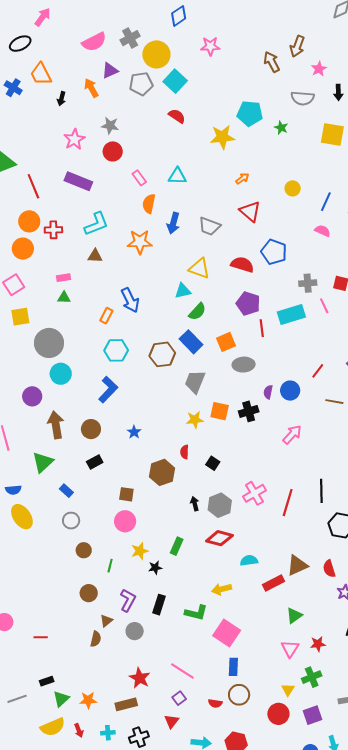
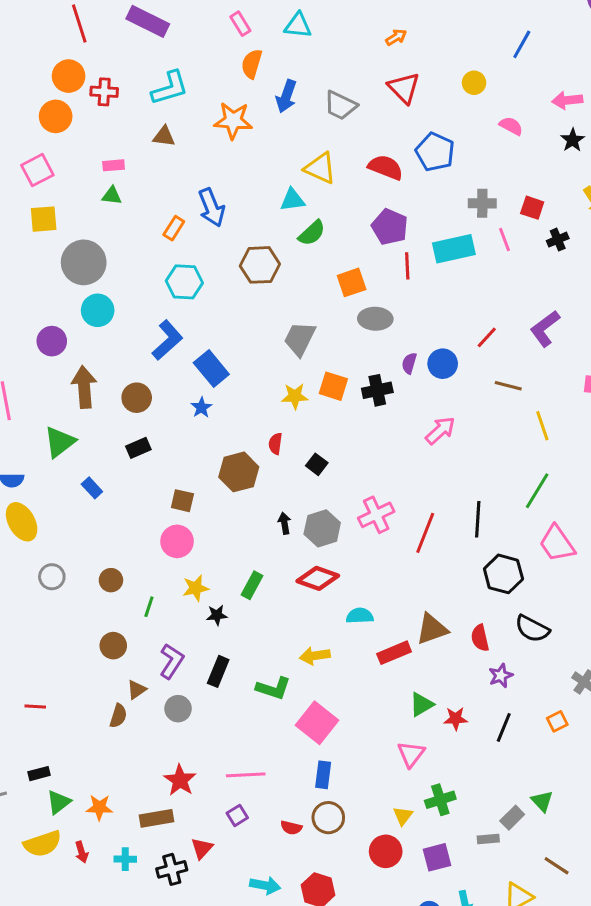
yellow circle: (293, 188) -> (474, 83), moved
blue line: (326, 202) -> (522, 44), moved
blue rectangle: (191, 342) -> (211, 369), moved
brown hexagon: (162, 354) -> (260, 265), moved
gray circle: (71, 521) -> (52, 577), moved
red star: (318, 644) -> (456, 719), moved
pink line: (182, 671) -> (246, 775), turned -40
red triangle: (172, 721) -> (202, 848), moved

